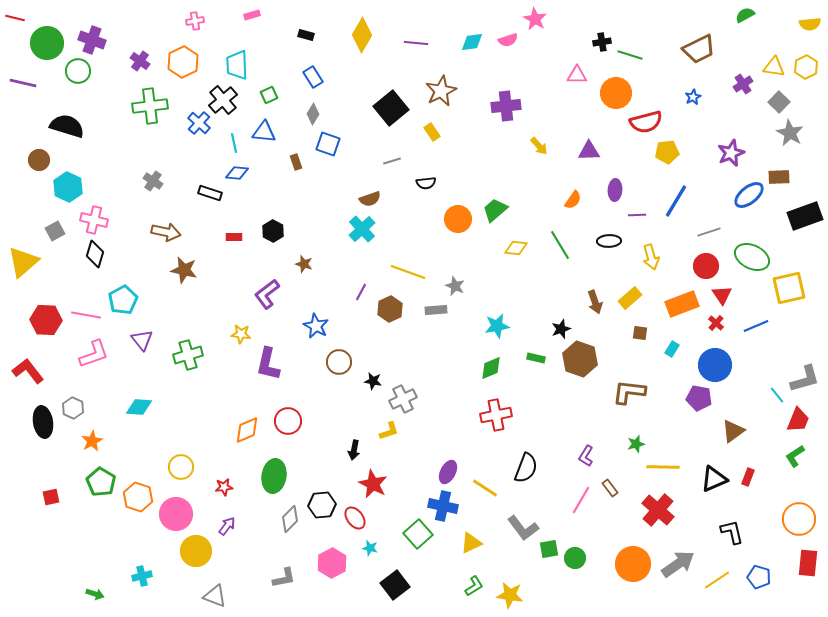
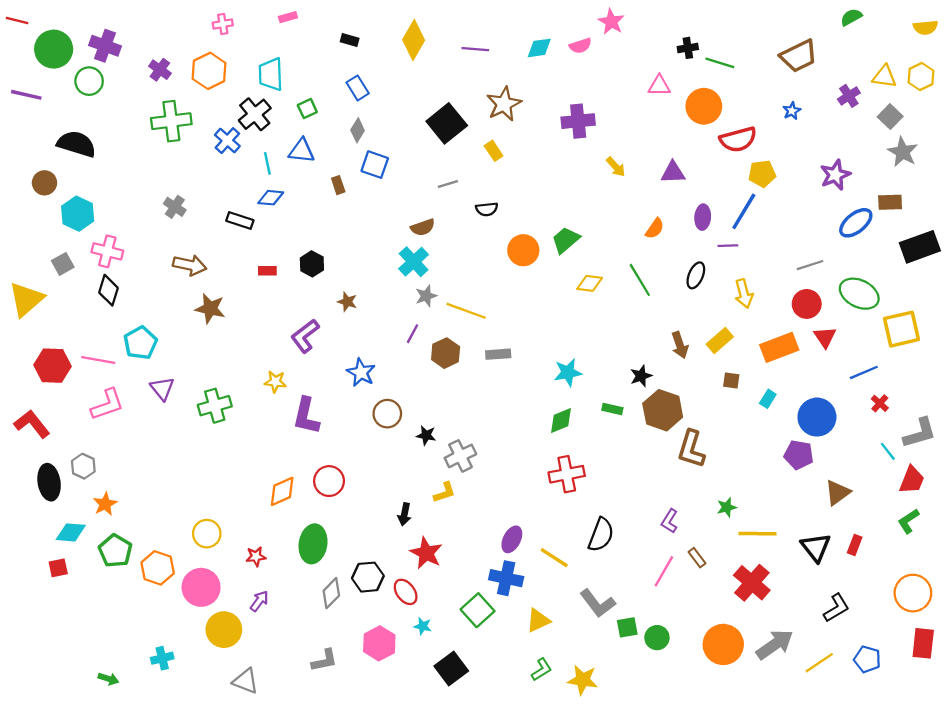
blue line: (676, 201) -> (744, 211), moved
black ellipse: (609, 241) -> (696, 275), turned -65
gray star: (455, 286) -> (426, 296), moved, turned 30
red cross: (716, 323) -> (880, 403), moved
brown L-shape: (629, 392) -> (691, 449), moved, turned -80
cyan diamond: (139, 407) -> (71, 532), moved
black triangle: (714, 479) -> (816, 547), turned -44
black L-shape: (732, 532) -> (836, 608), turned 72

